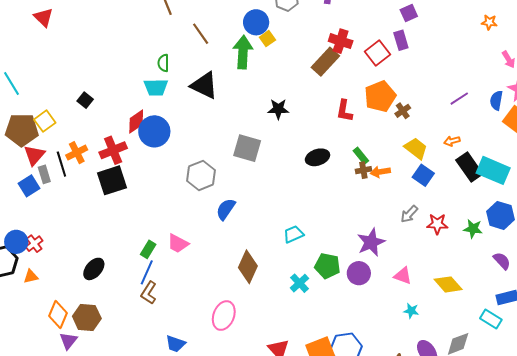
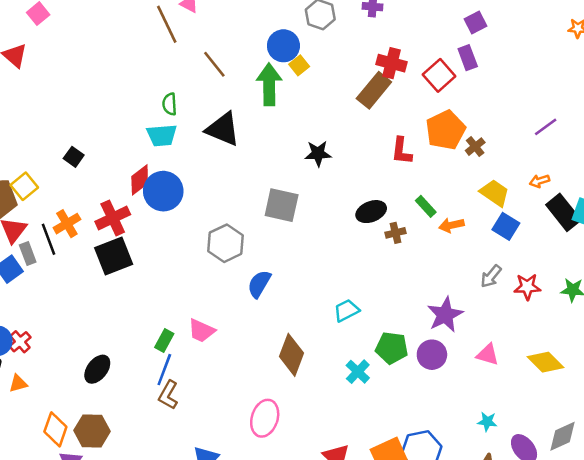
brown cross: (363, 170) -> (396, 233), moved
cyan star: (411, 311) -> (487, 422), moved

